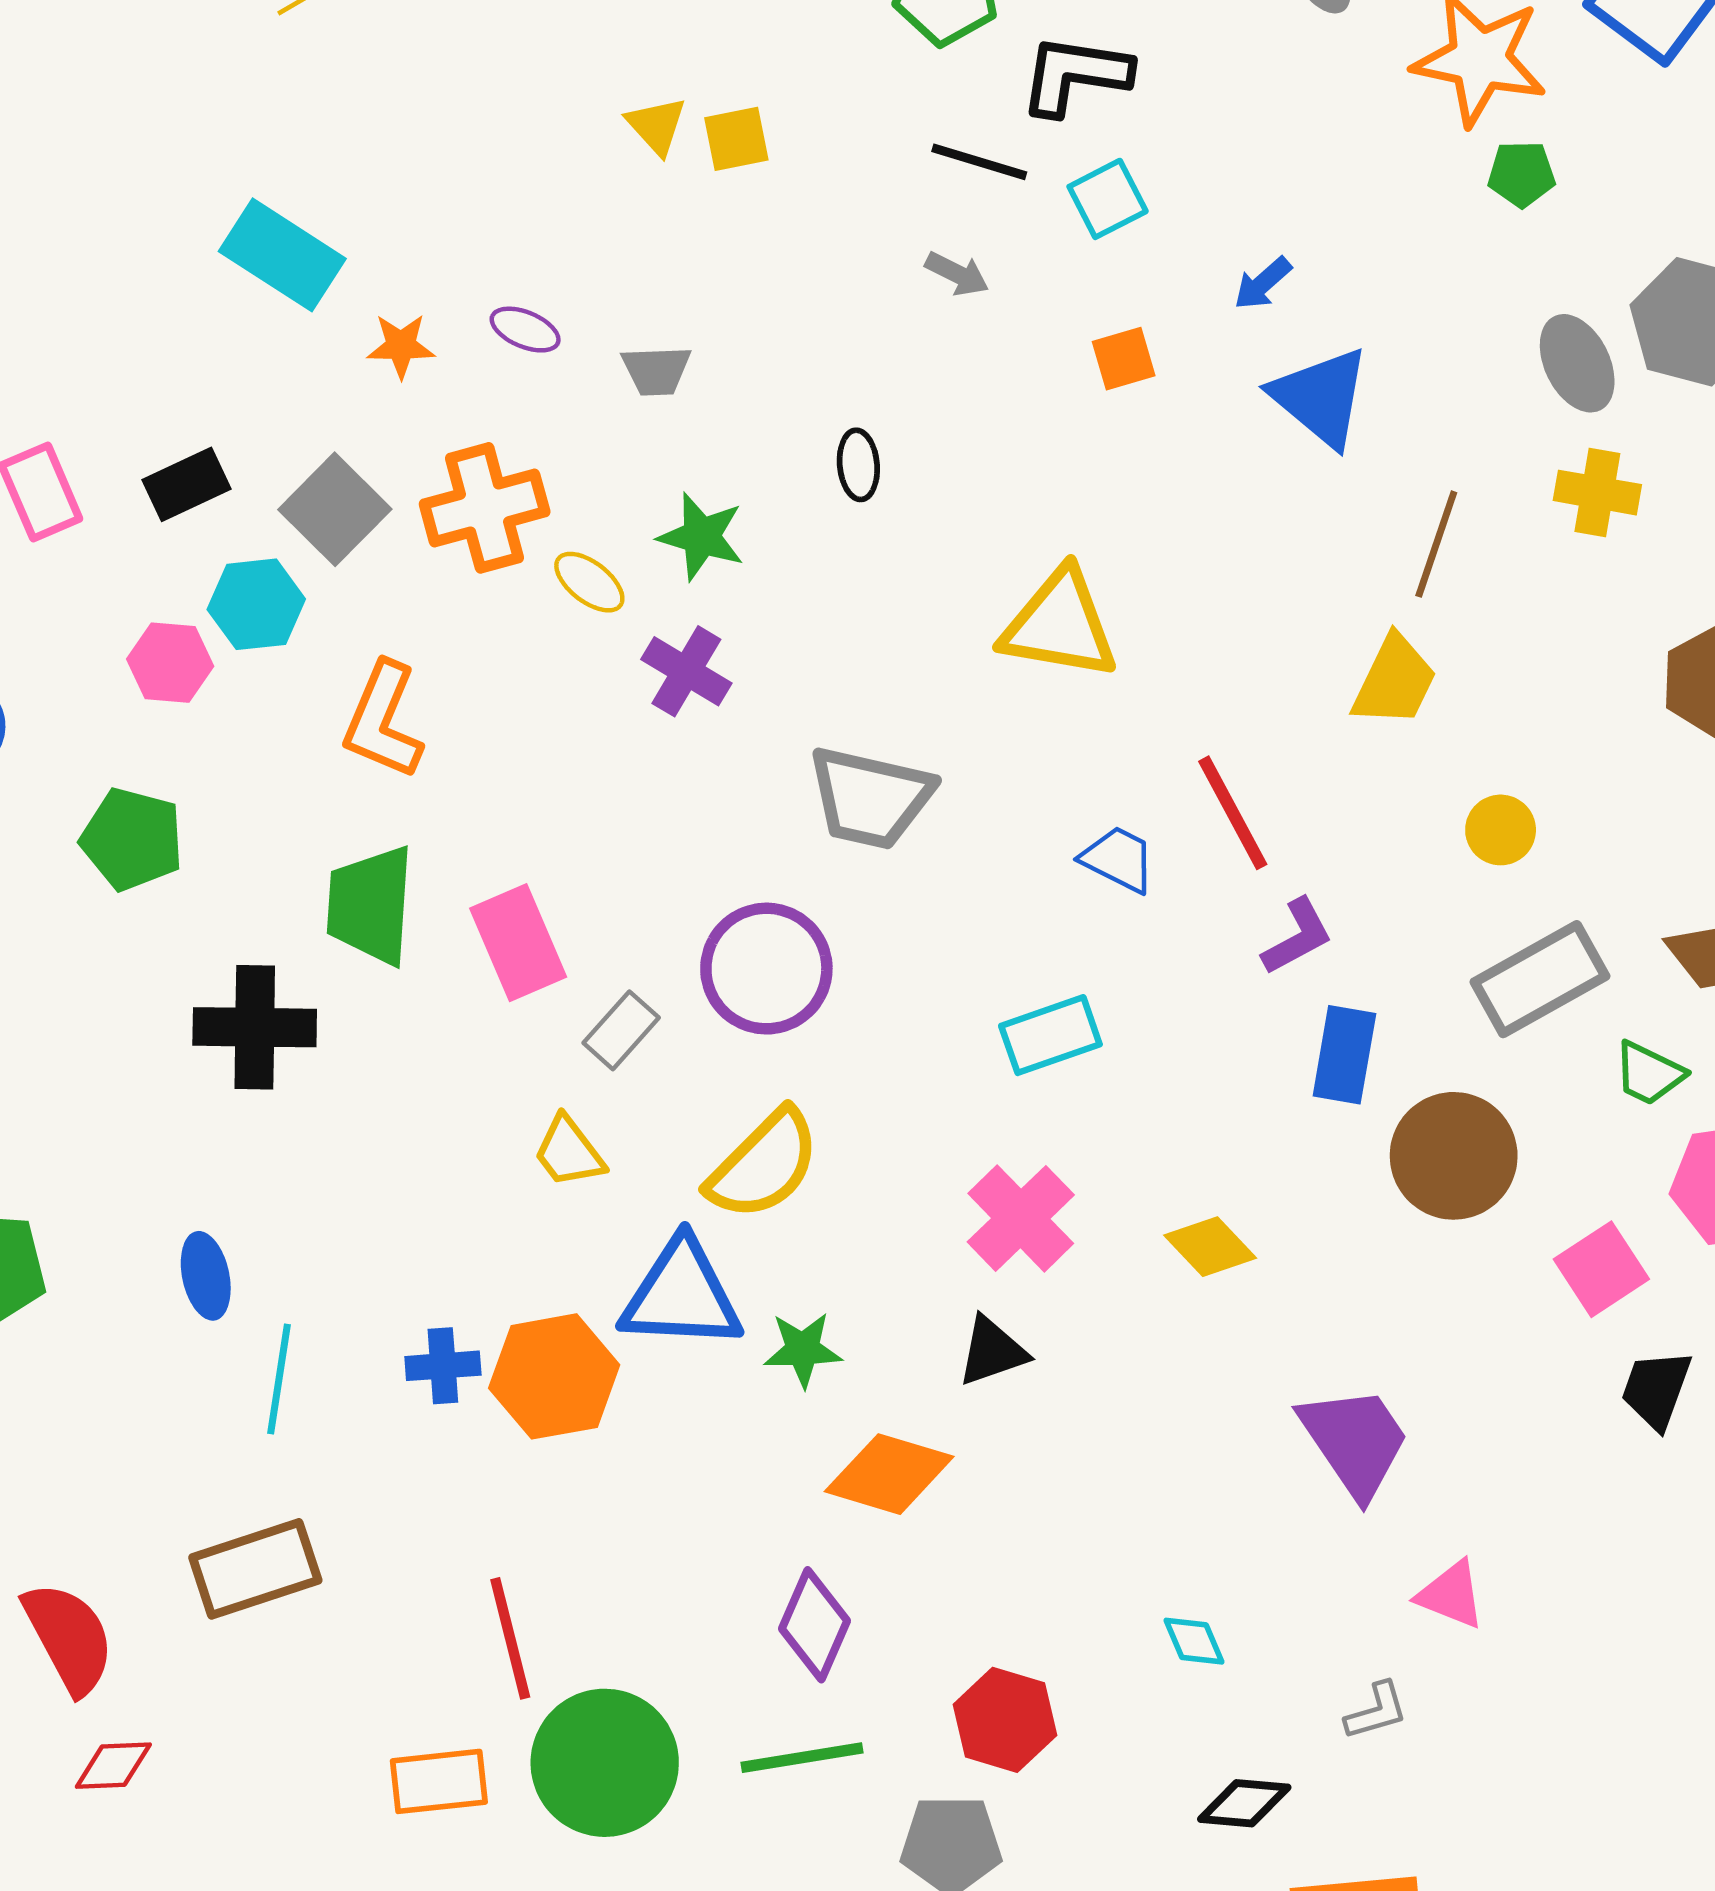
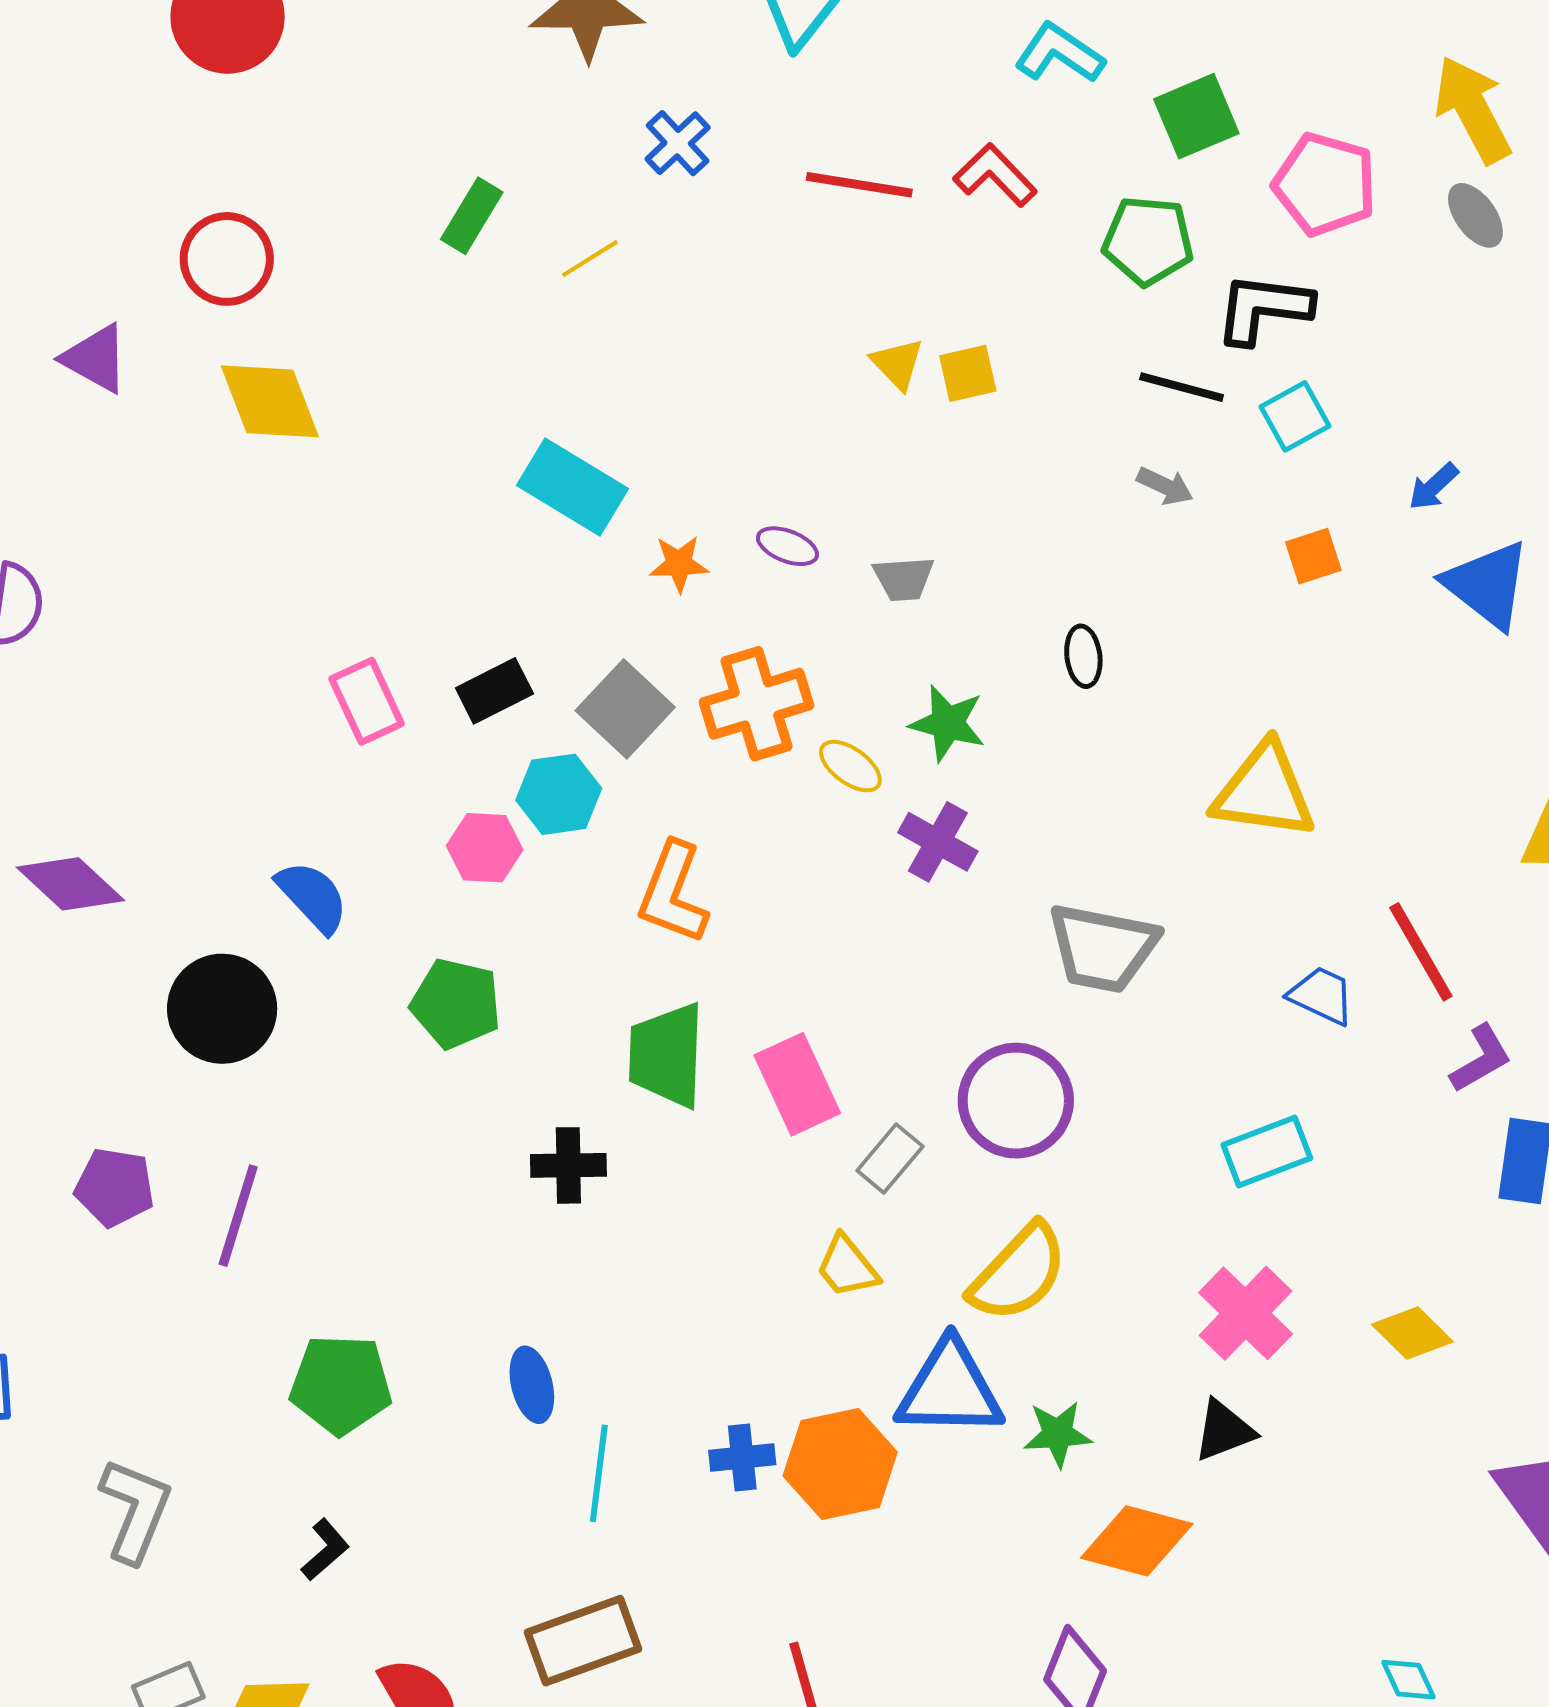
black cross: (255, 1027) -> (568, 1165), size x0.7

